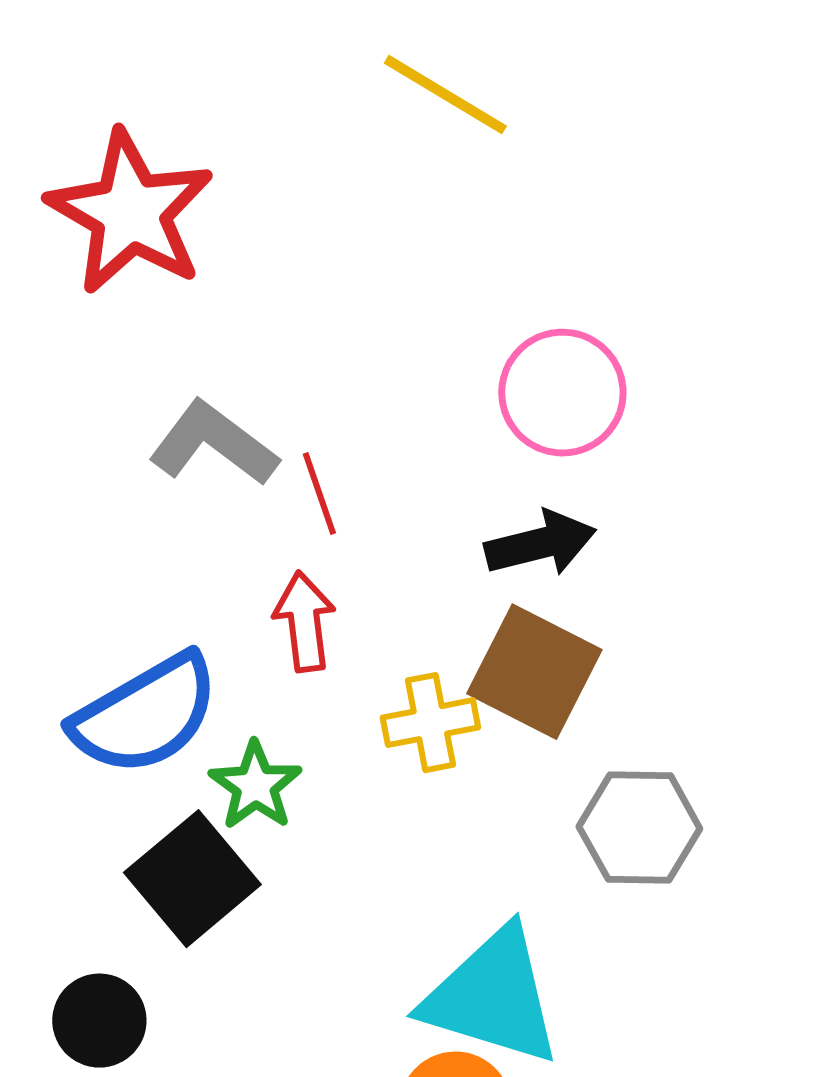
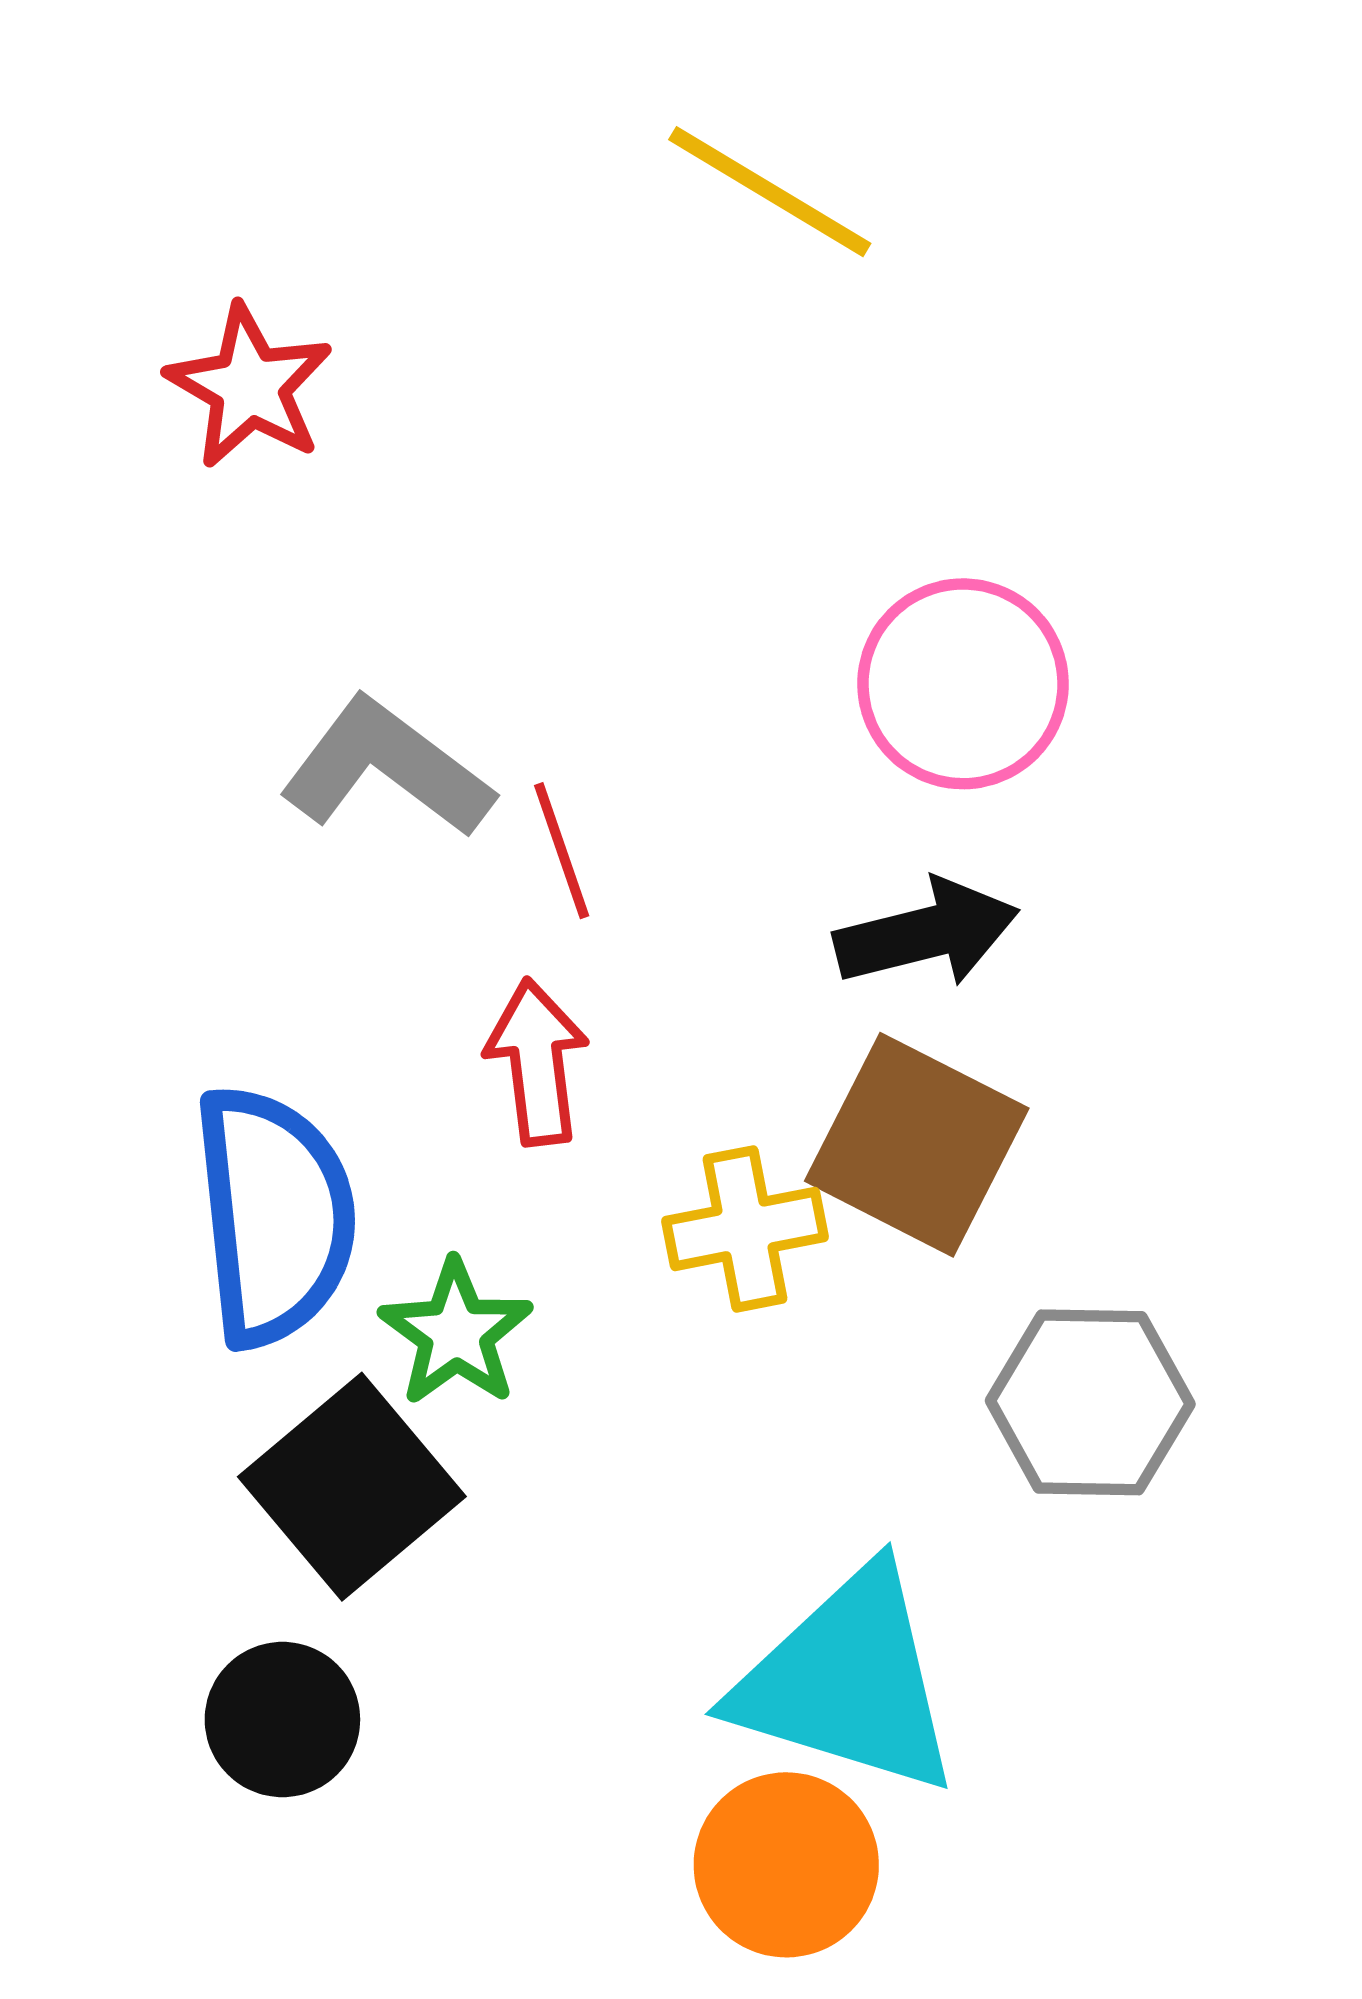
red star: (130, 213) -> (249, 387), size x0.6
blue semicircle: (145, 715) -> (274, 1216), turned -66
black circle: (99, 1021) -> (282, 1720), moved

